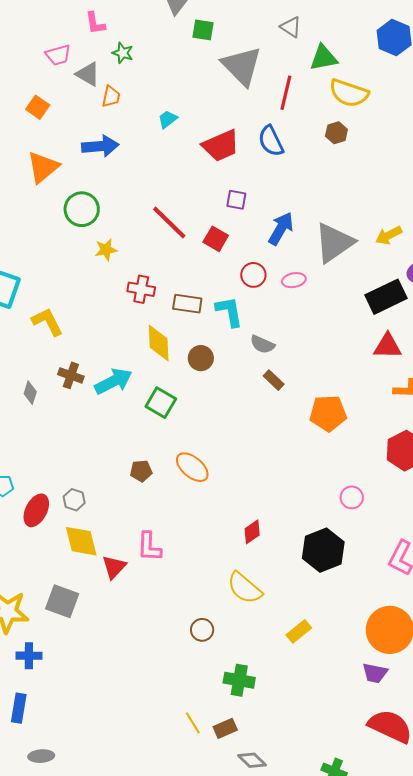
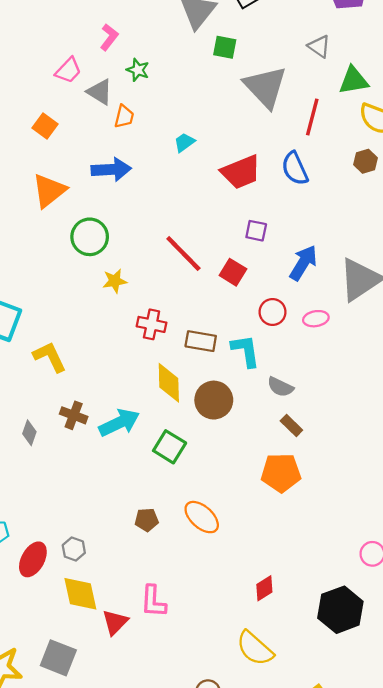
pink L-shape: (95, 23) -> (109, 37), turned -135
pink trapezoid: (58, 55) -> (68, 70), turned -32
brown circle: (201, 358) -> (214, 400), size x1.4
orange pentagon: (328, 413) -> (281, 473), moved

